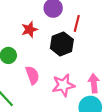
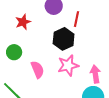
red star: (29, 29) -> (23, 22), moved
pink star: (63, 85) -> (68, 65), moved

